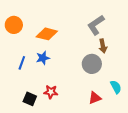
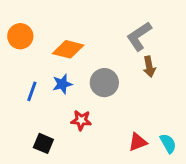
gray circle: (92, 64) -> (104, 83), moved
cyan semicircle: (116, 87) -> (168, 143), moved
red star: (51, 92) -> (81, 120), moved

